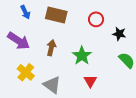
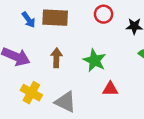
blue arrow: (25, 12) -> (29, 20), moved
red triangle: (90, 81) -> (110, 89), turned -48

